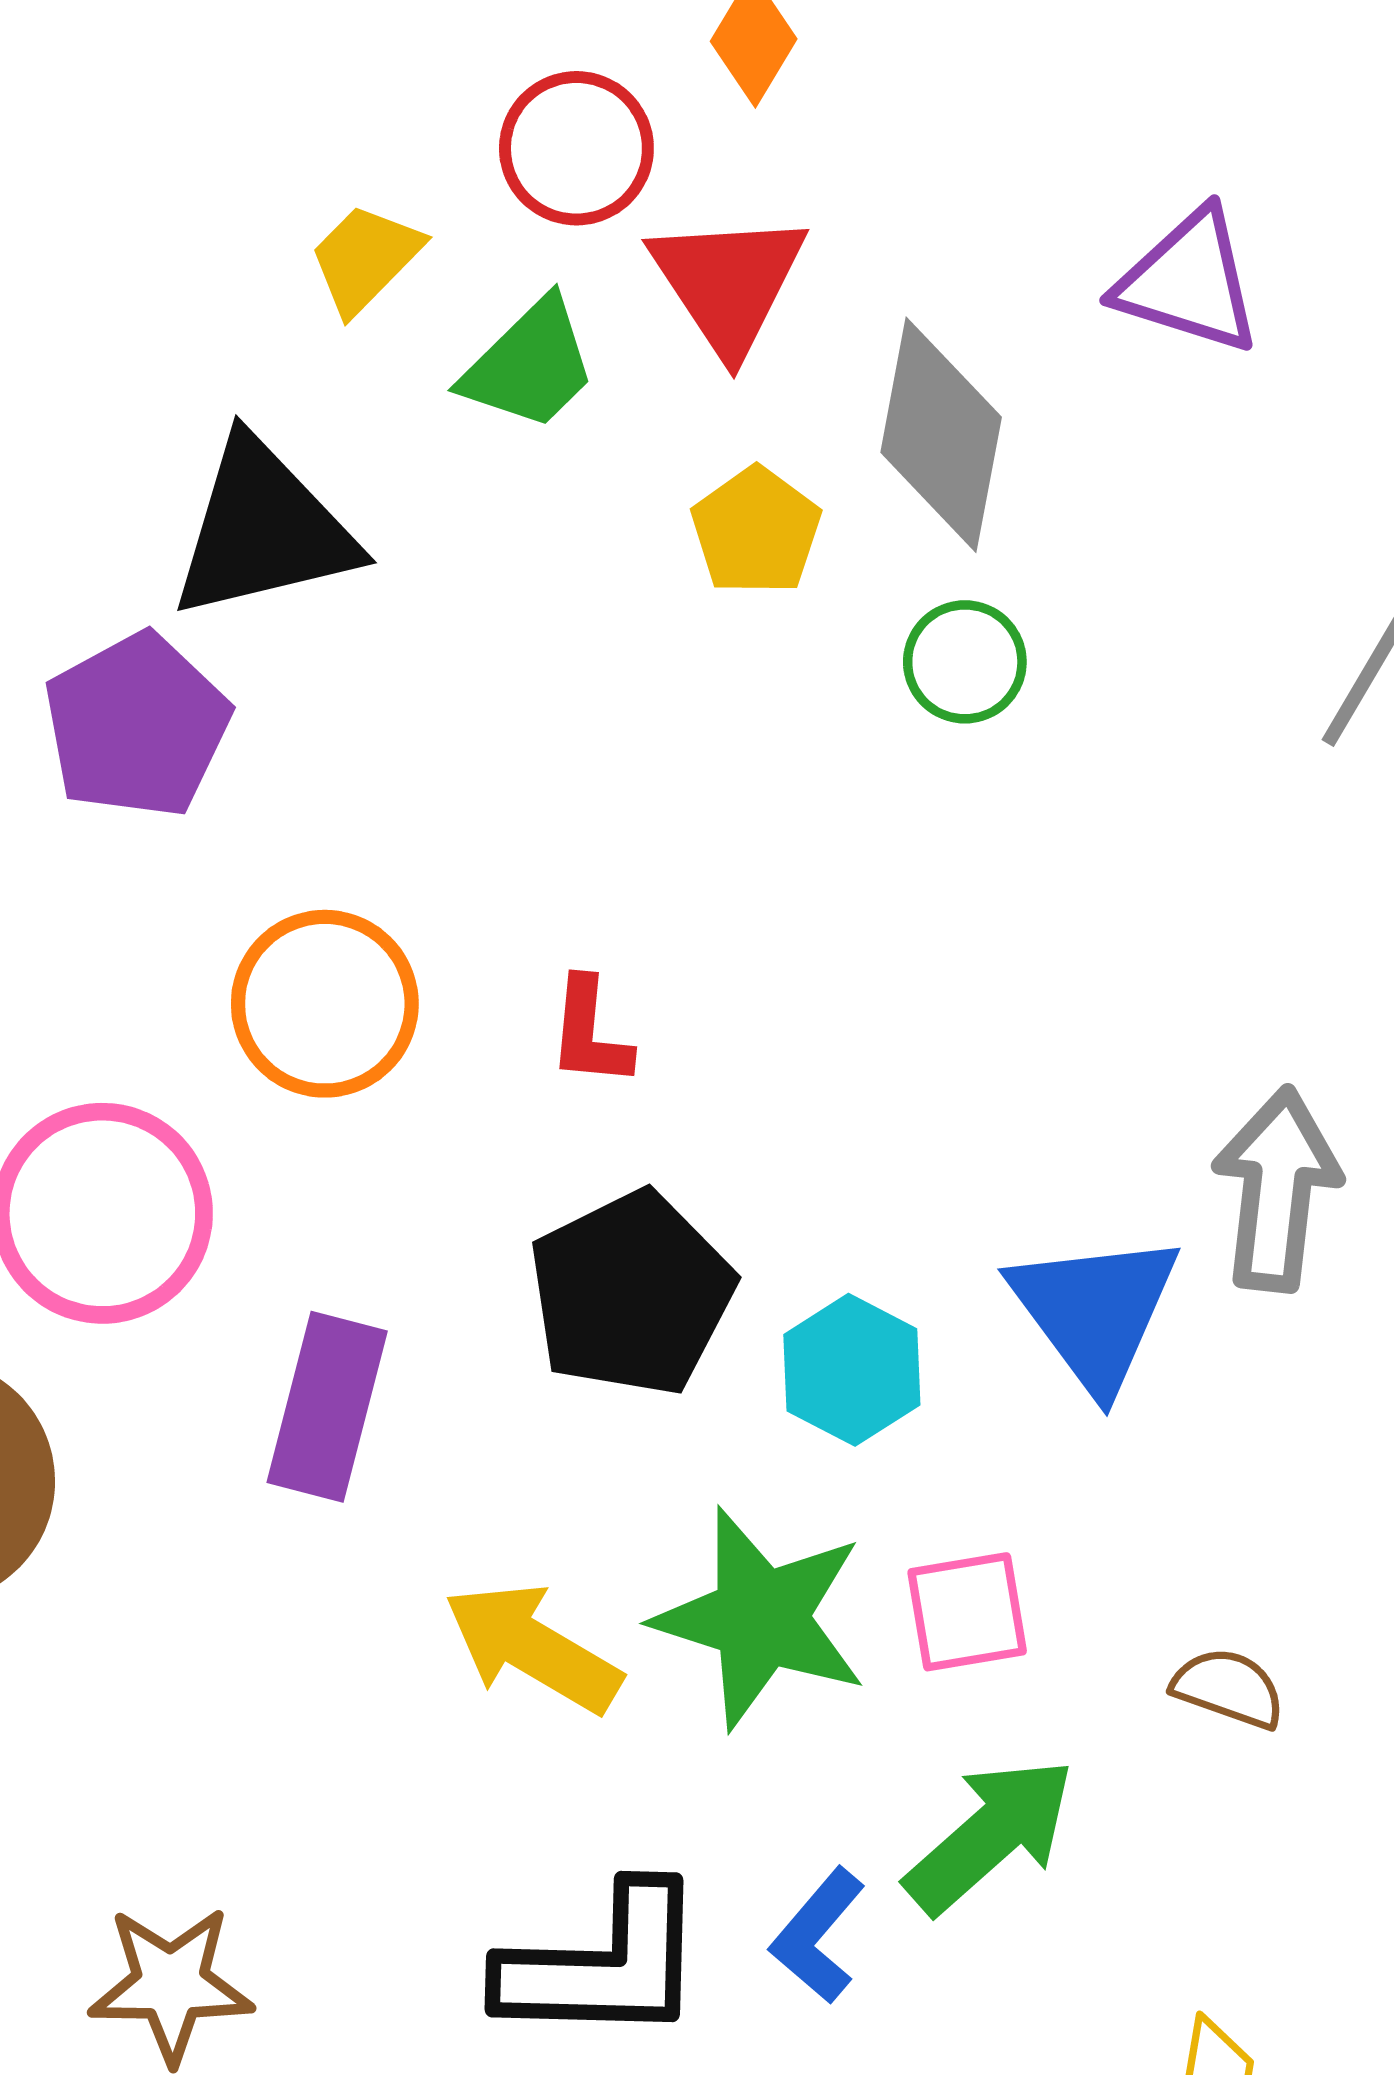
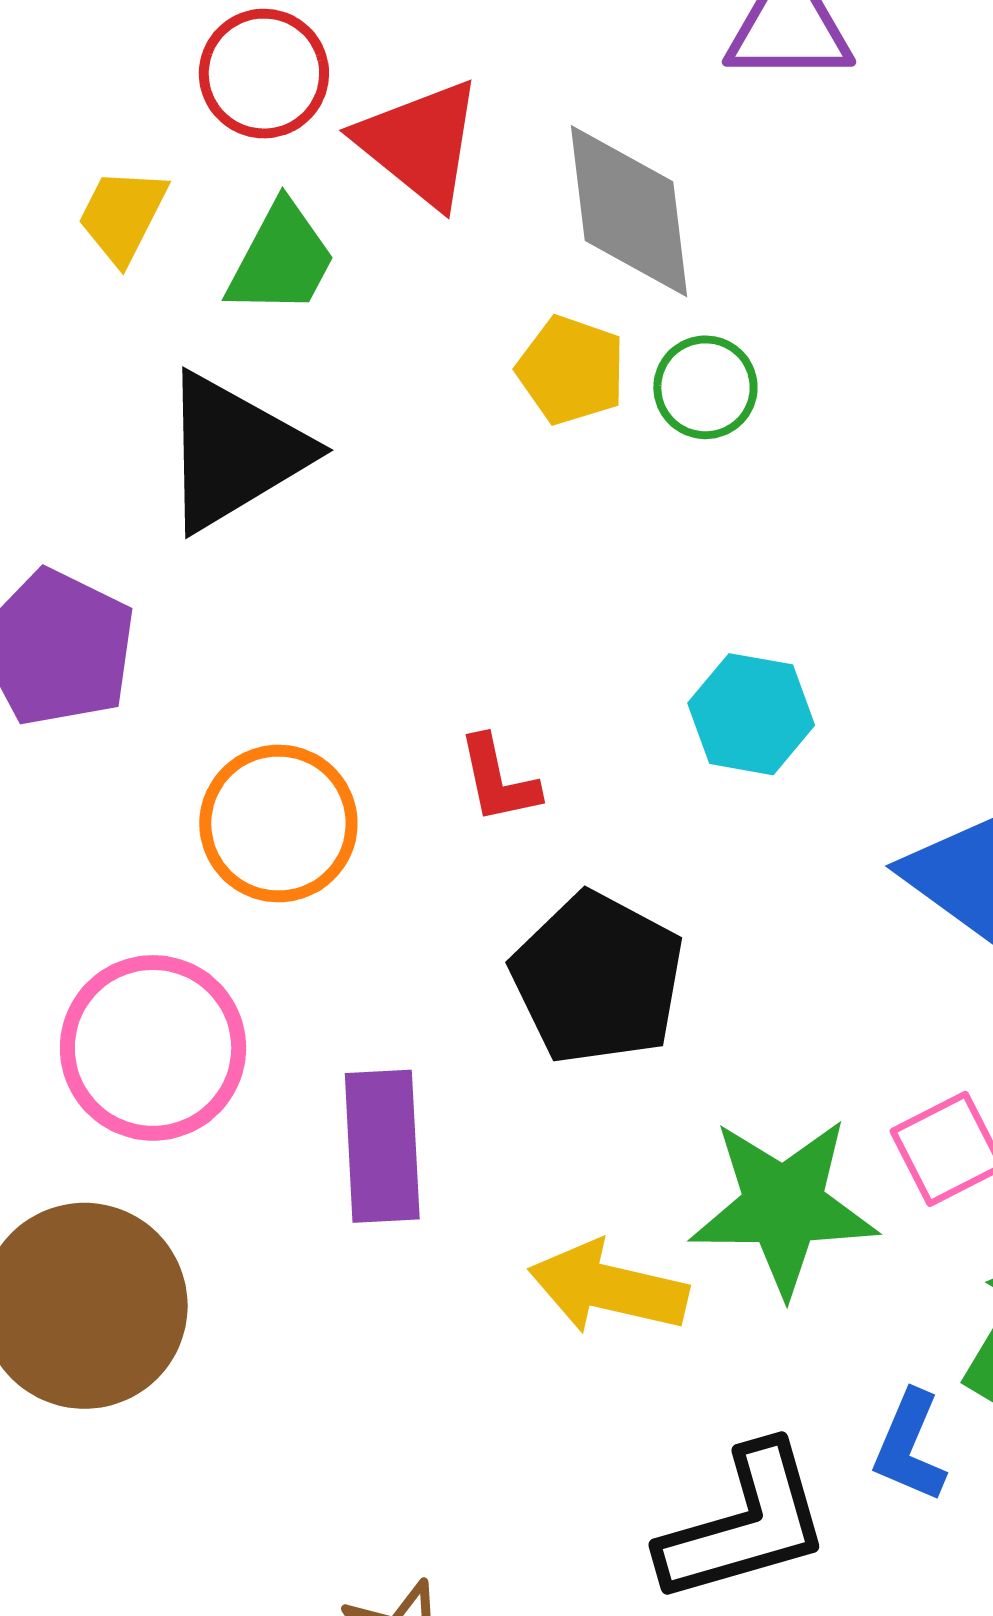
black triangle: (263, 529) -> (234, 452), moved
yellow pentagon: (756, 531) -> (571, 370), moved
cyan hexagon: (852, 1370) -> (751, 714), moved

